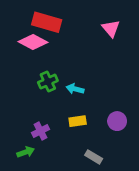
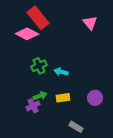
red rectangle: (47, 22) -> (38, 18), turned 35
green arrow: (26, 152) -> (40, 96), moved

